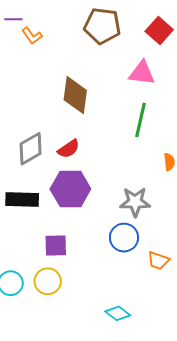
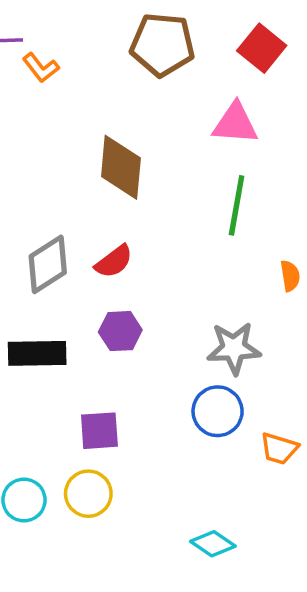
purple hexagon: (70, 189) -> (120, 331), size x0.6

